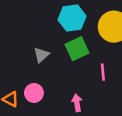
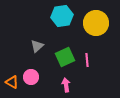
green square: (77, 49) -> (65, 57), moved

